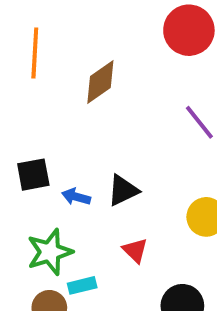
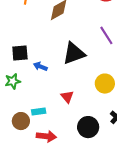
black triangle: (123, 190) -> (74, 53), moved, size x1.4
green star: (50, 252) -> (13, 81), moved, size x0.7

